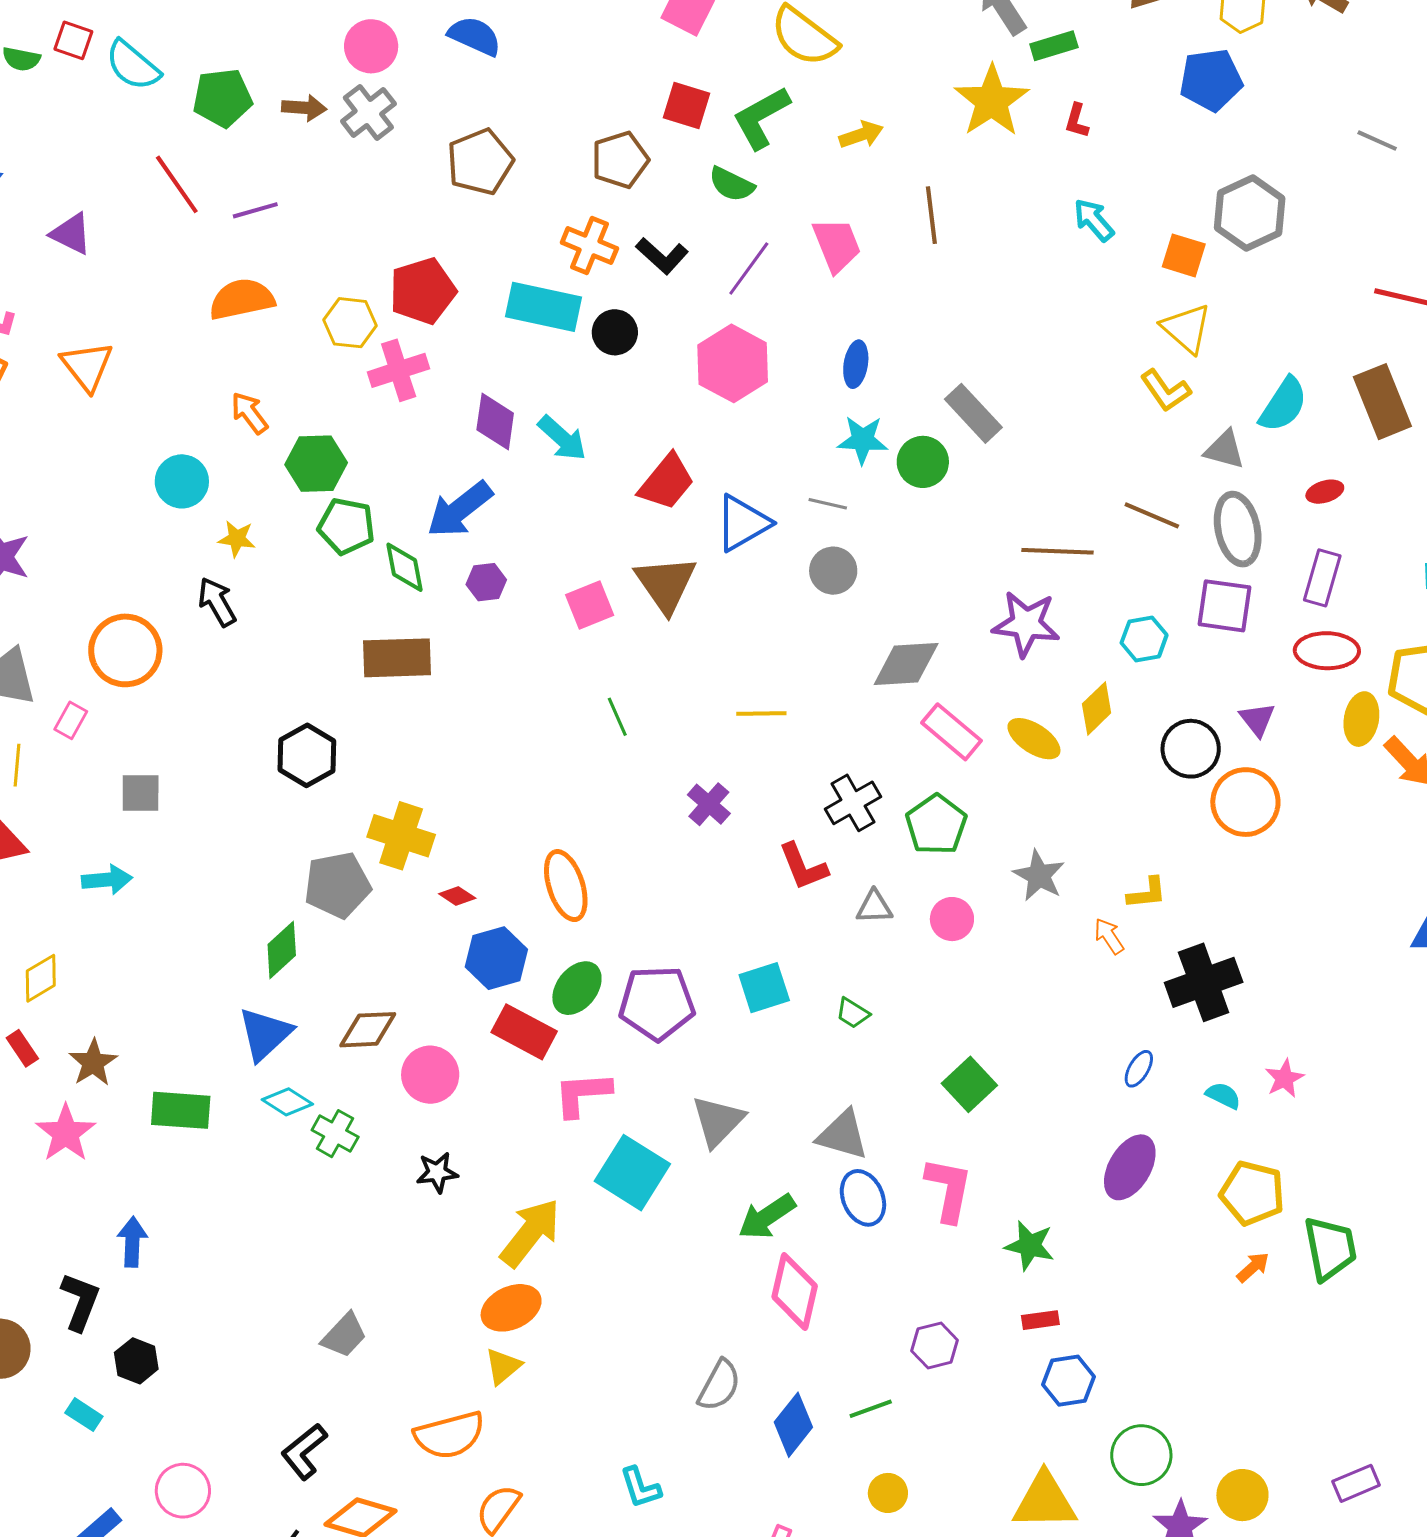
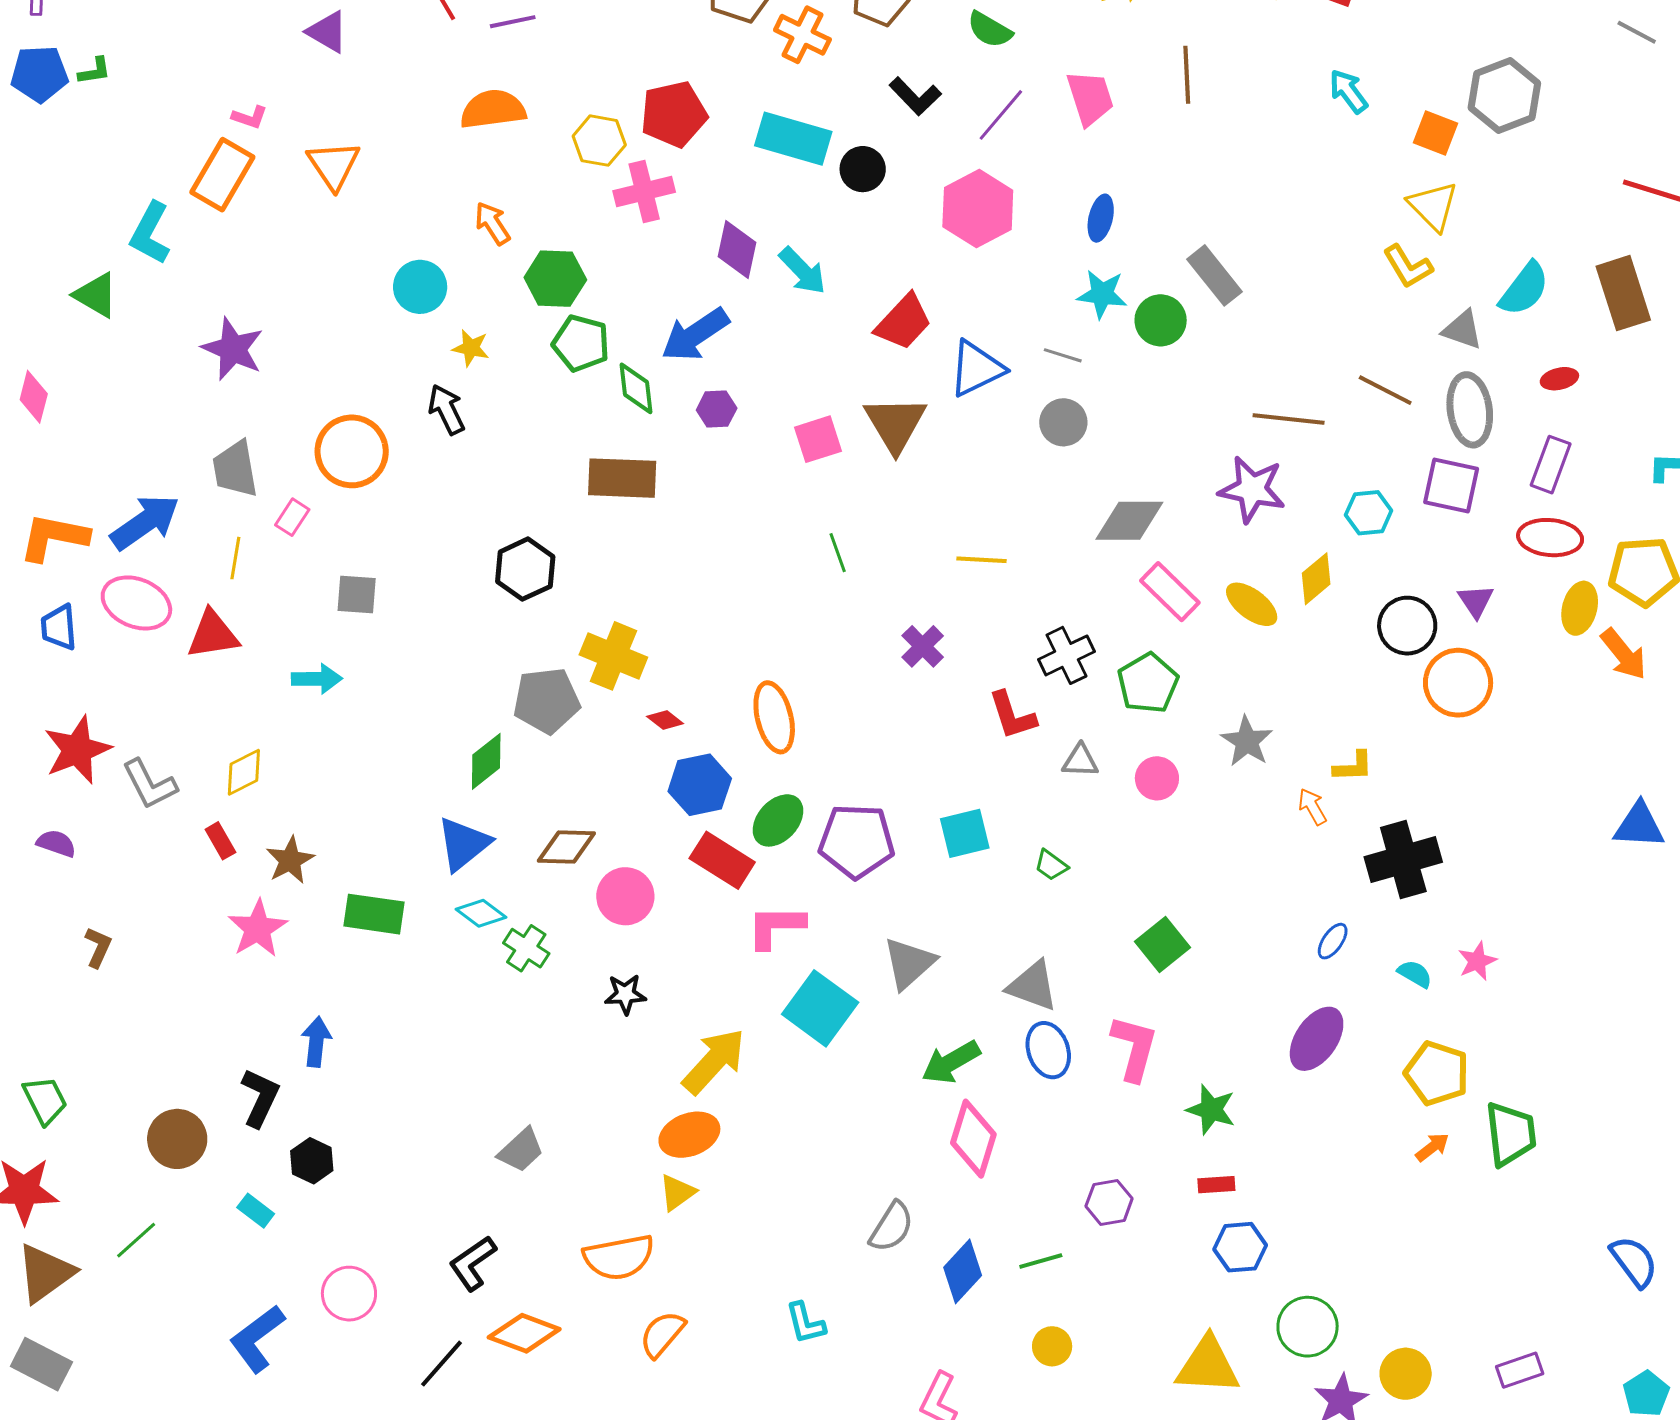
orange cross: (589, 245) -> (802, 35), moved

